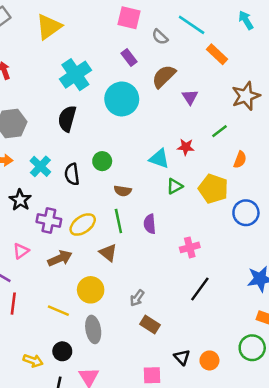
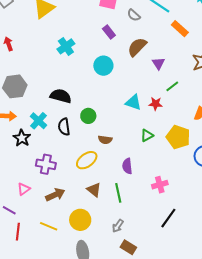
cyan cross: (75, 75) -> (66, 46), size x0.7
cyan circle: (122, 99) -> (103, 66), size x0.7
black semicircle: (67, 119) -> (61, 96), moved, turned 90
green line: (220, 131) -> (172, 86), moved
cyan triangle: (159, 159) -> (133, 102), moved
black star: (20, 200) -> (22, 138), moved
green line: (118, 221) -> (118, 193), moved
yellow ellipse: (83, 225) -> (87, 160), moved
yellow line: (58, 311) -> (49, 226), moved

